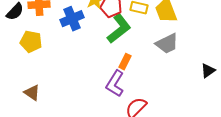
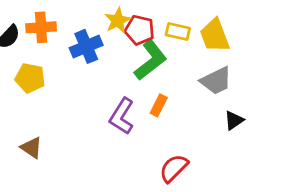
black triangle: (208, 71) -> (234, 120), moved
purple L-shape: (115, 84) -> (122, 116), moved

